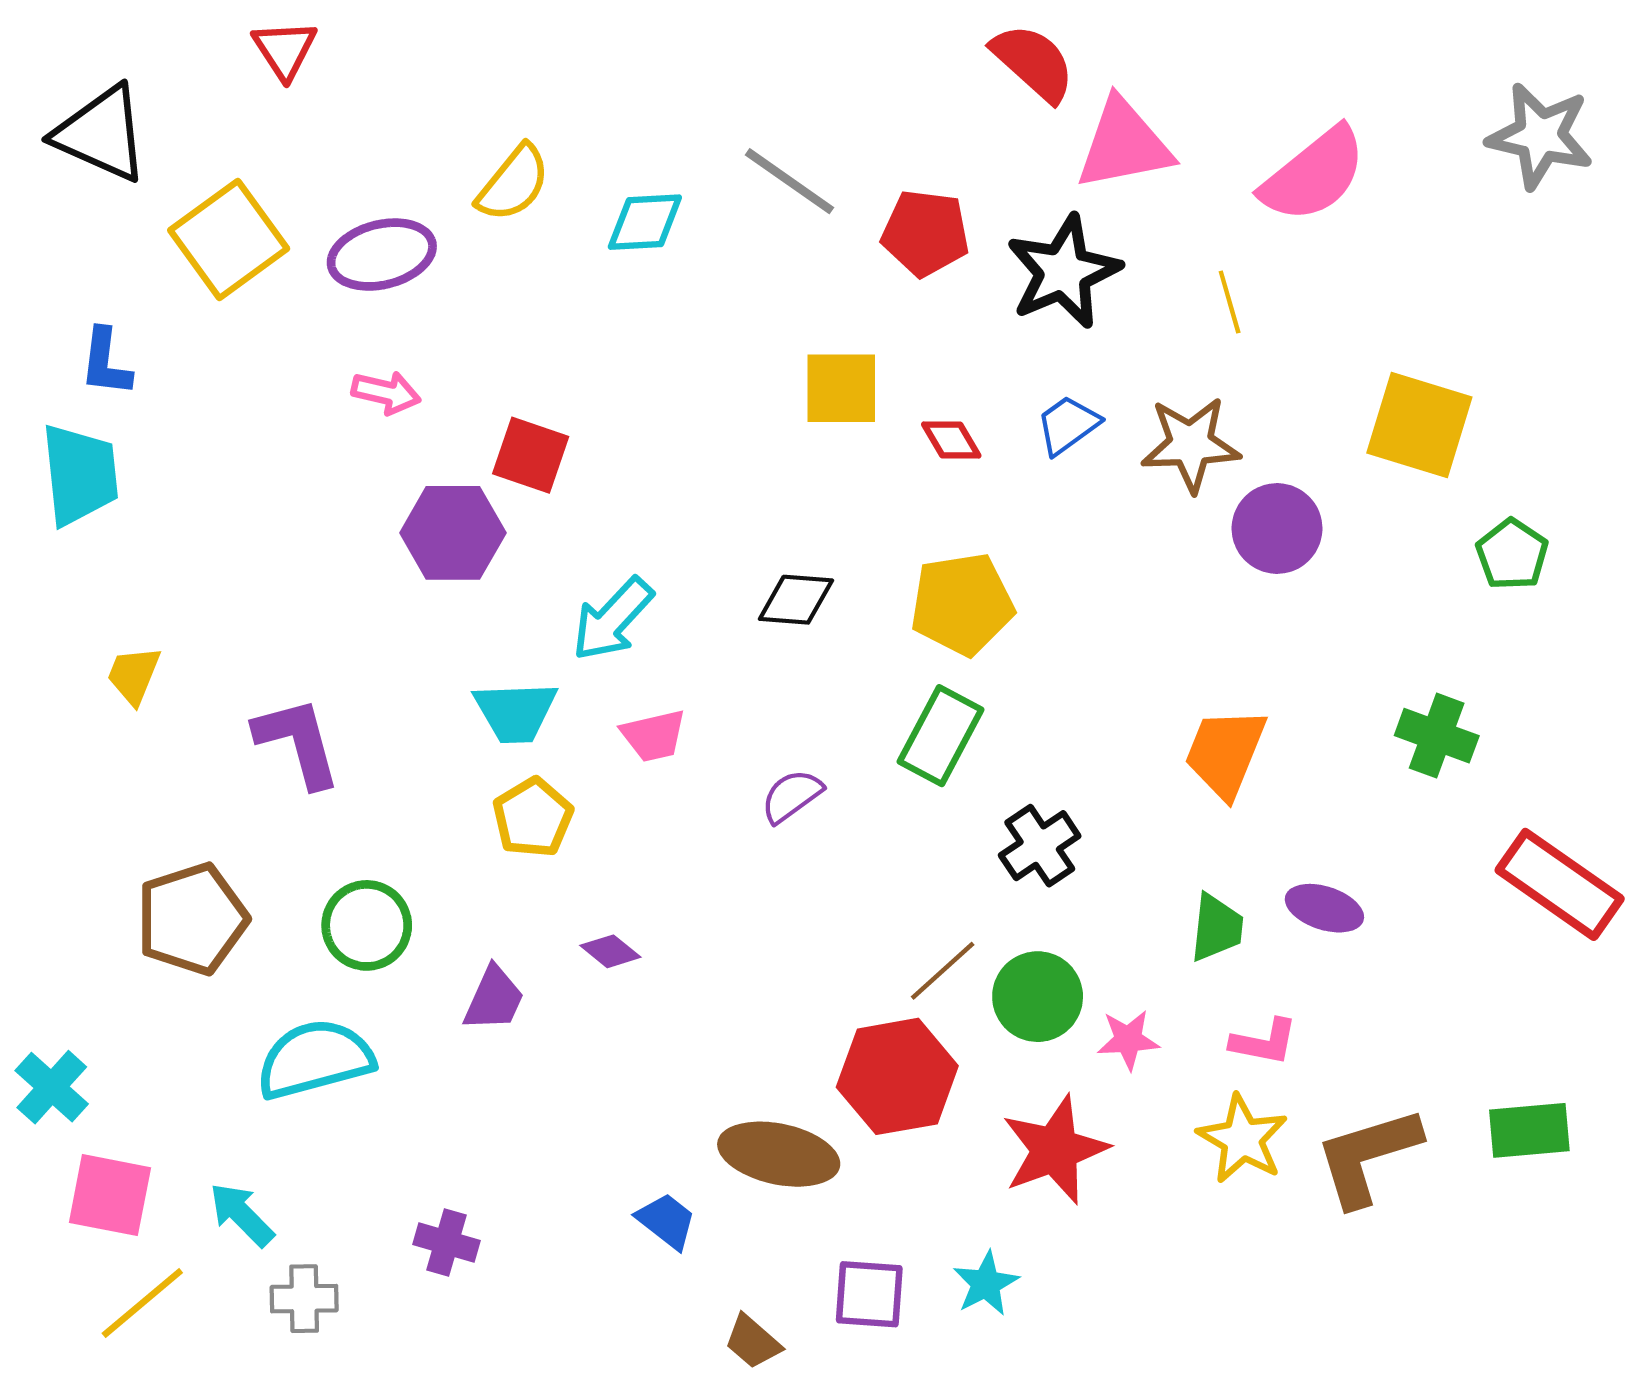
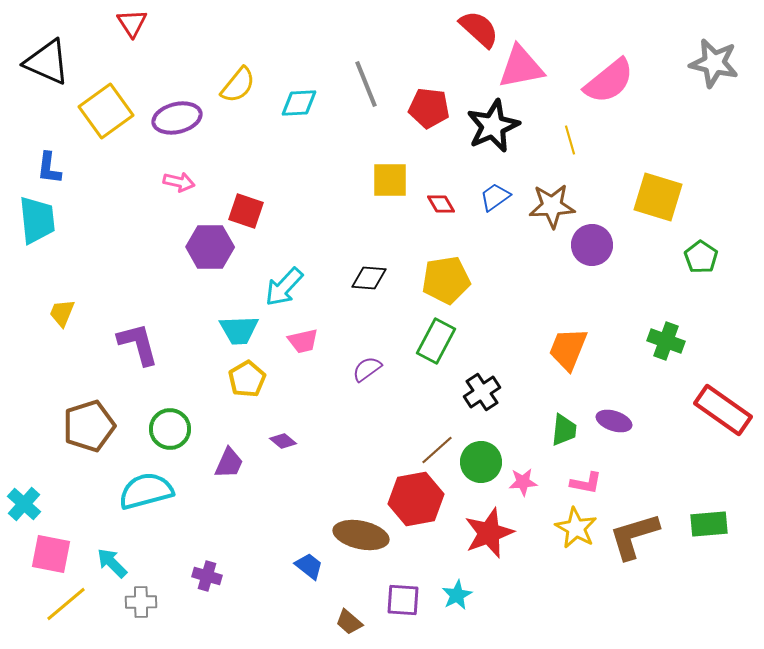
gray line: (789, 181) -> (366, 84), turned 33

